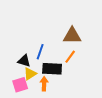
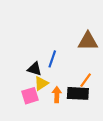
orange line: (70, 57) -> (86, 80), moved
black rectangle: (52, 69) -> (78, 93), moved

